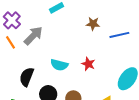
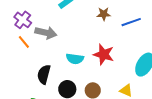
gray arrow: (33, 36) -> (46, 33), turned 65
red star: (88, 64) -> (104, 54), size x1.5

